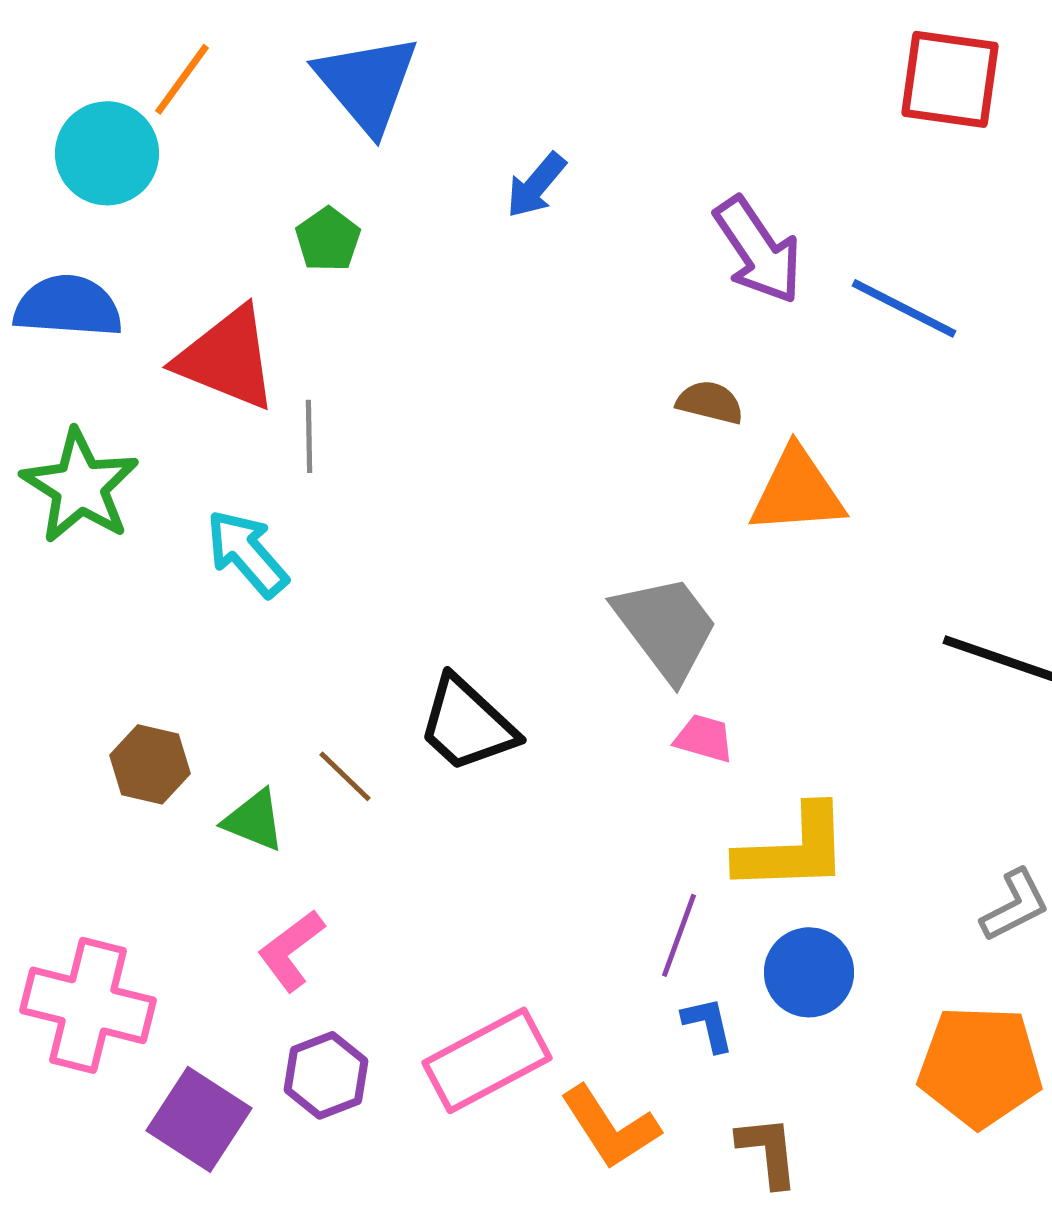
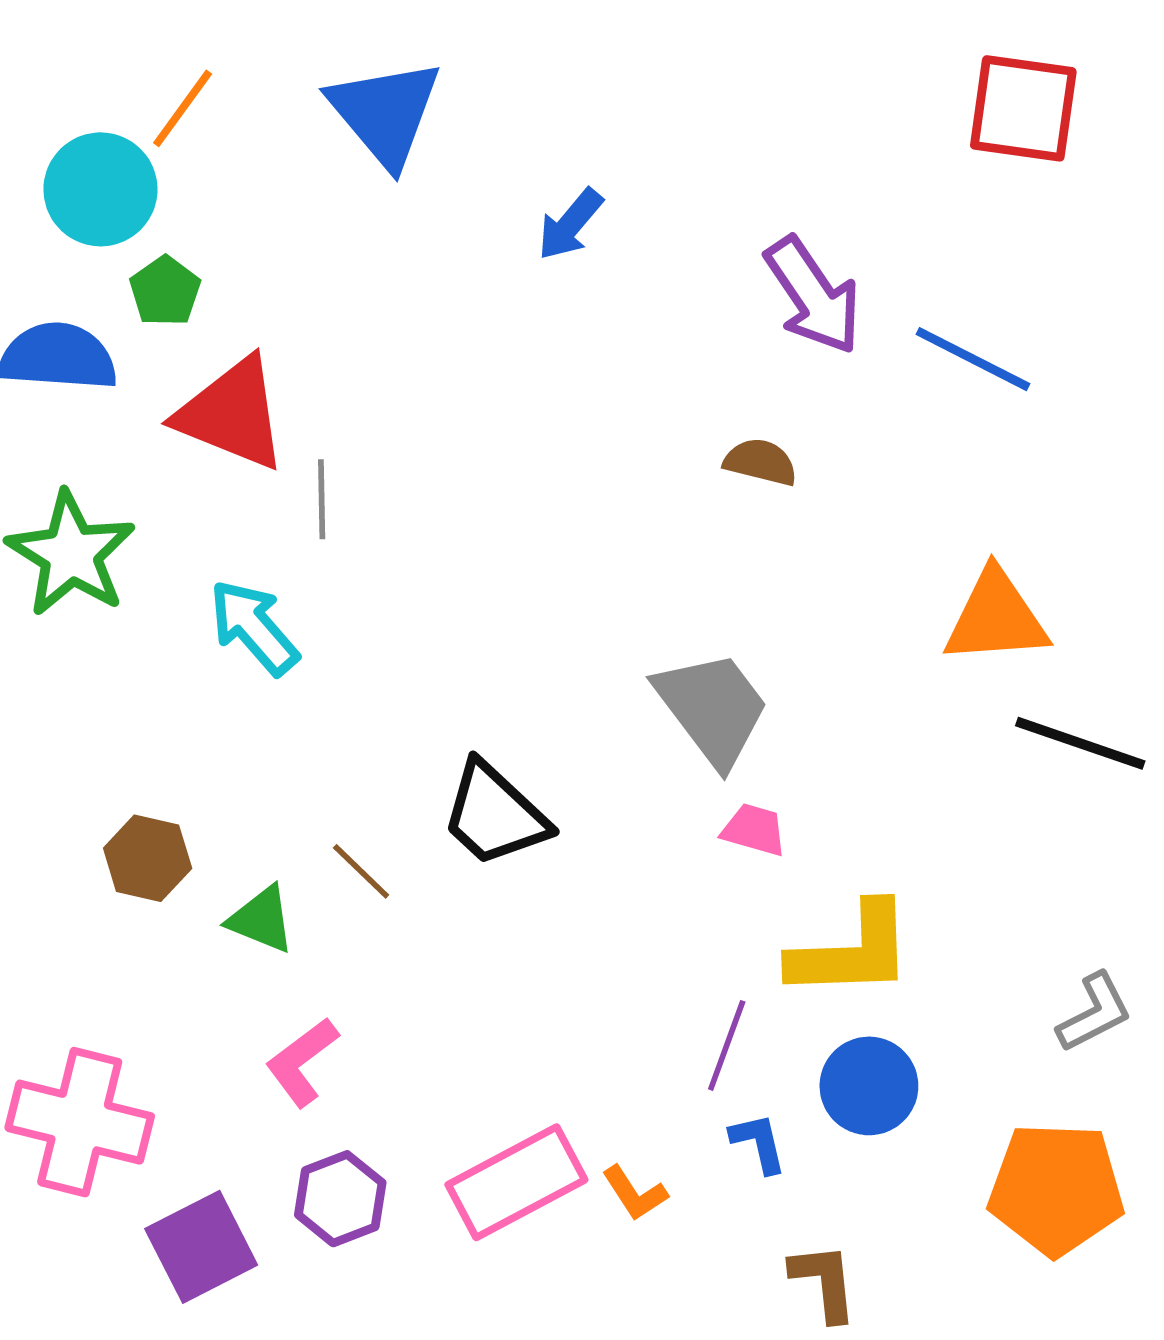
green pentagon: (328, 239) -> (165, 291), moved
orange triangle: (797, 491) -> (996, 617), moved
purple square: (199, 1119) -> (201, 1247), turned 30
orange L-shape: (610, 1127) -> (635, 1193), moved, size x0.6

